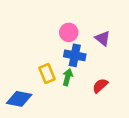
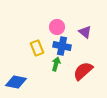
yellow rectangle: (47, 74) -> (37, 48), moved
red semicircle: (100, 86) -> (83, 71), size x1.5

